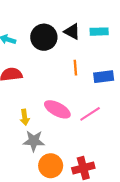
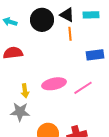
orange line: (75, 68) -> (70, 34), moved
pink ellipse: (57, 109) -> (54, 84), turned -40
gray star: (34, 141) -> (20, 112), moved

